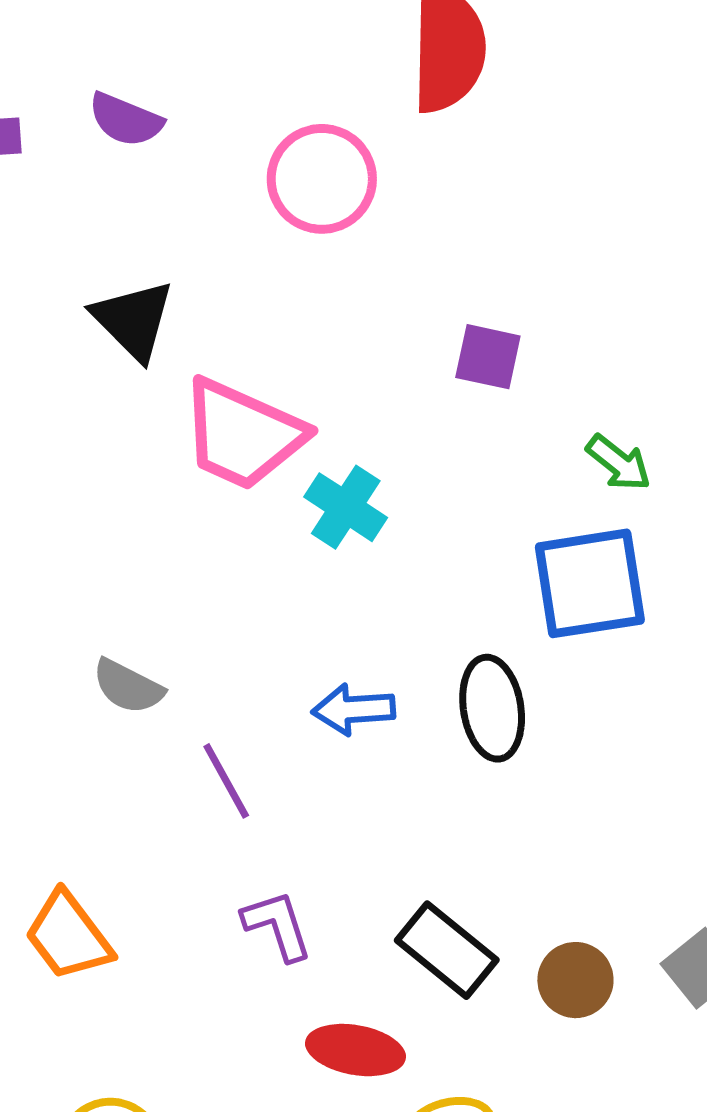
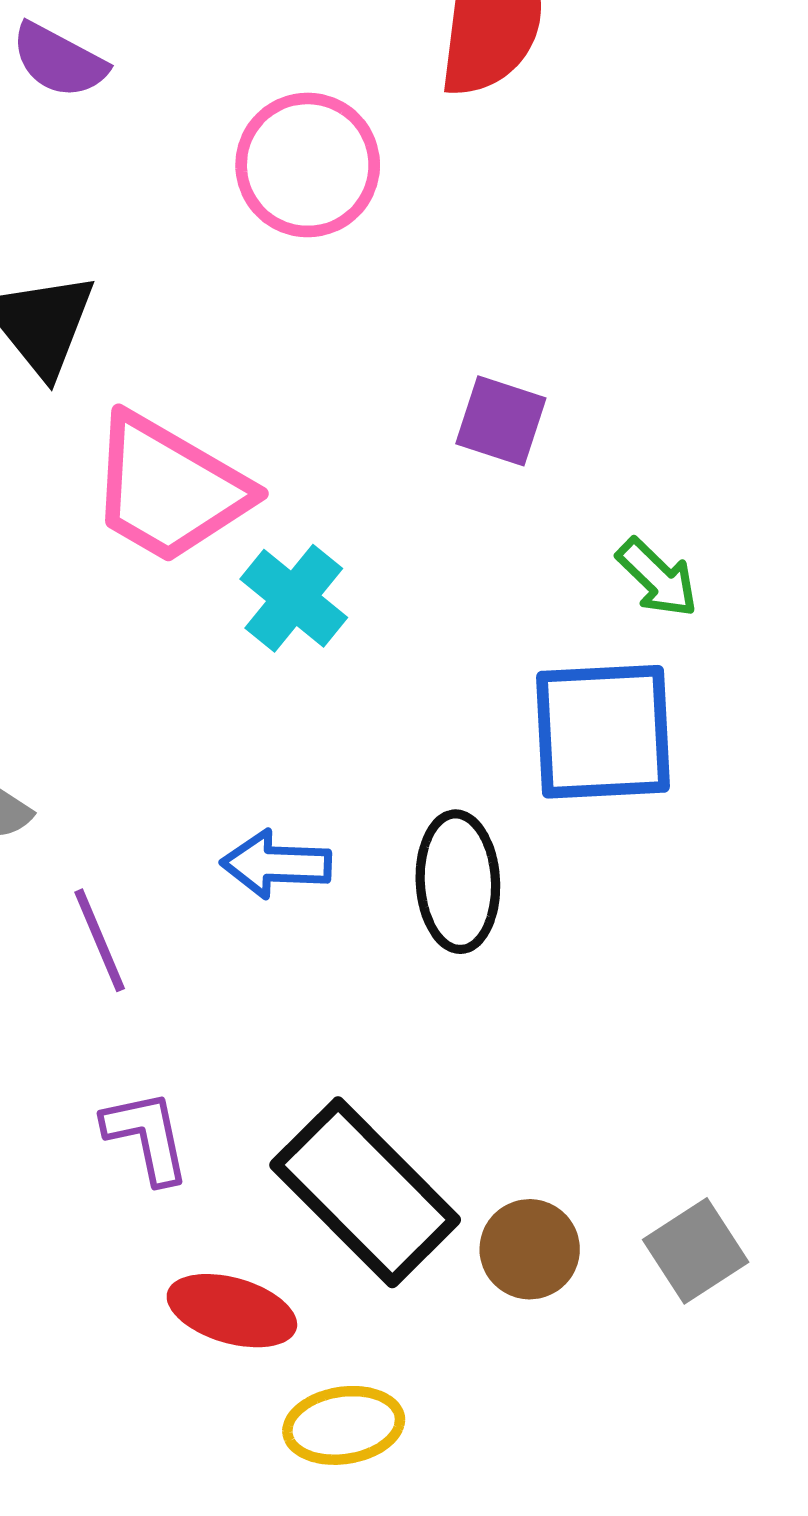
black rectangle: (447, 950) -> (365, 1192), size x1.4

